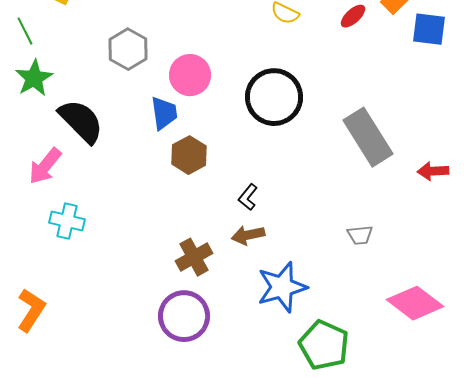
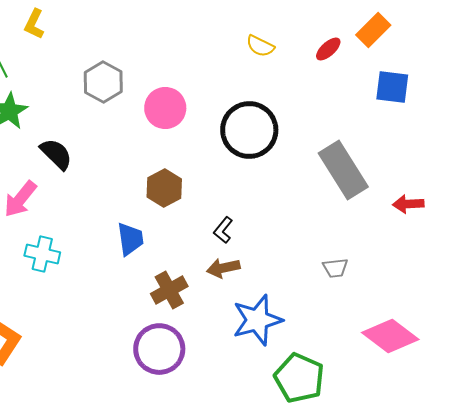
blue square: (429, 29) -> (392, 87), moved
blue trapezoid: (164, 113) -> (130, 239), moved
black semicircle: (81, 121) -> (56, 154), size x0.7

